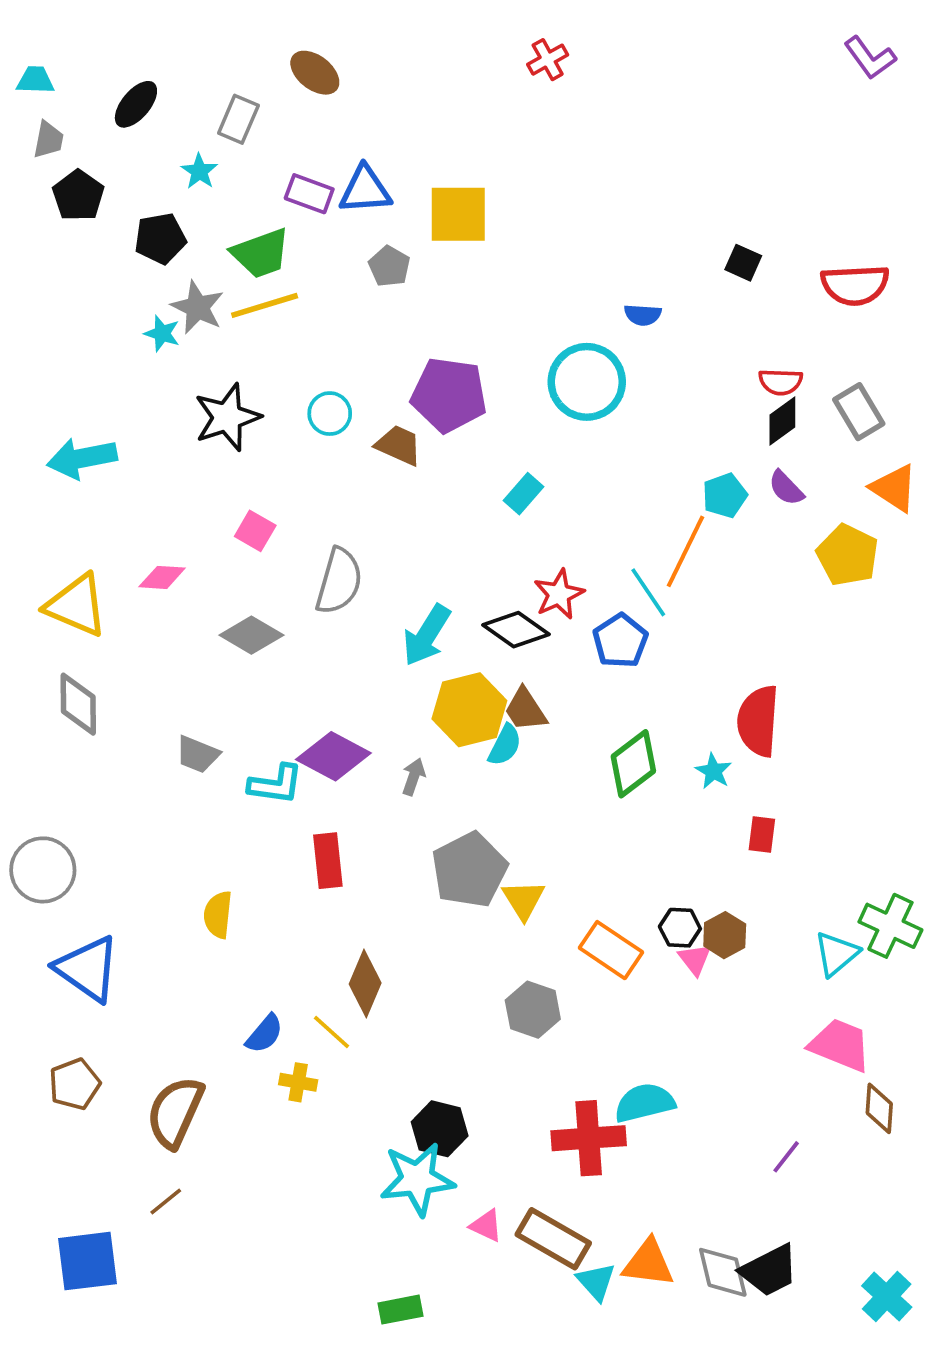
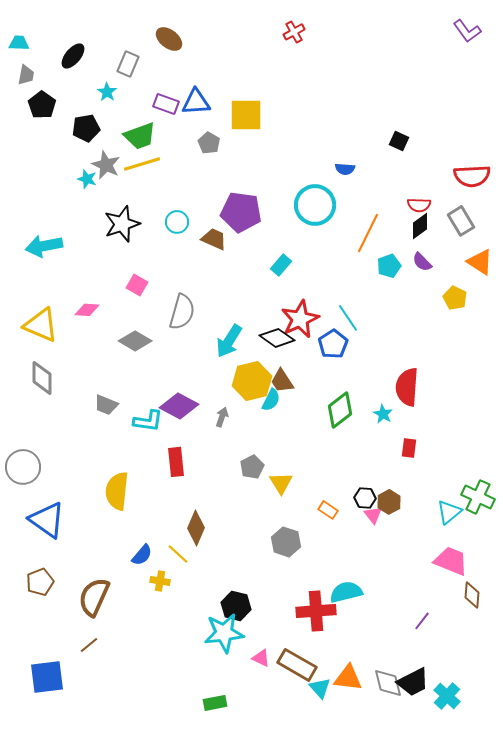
red semicircle: (855, 285) -> (472, 176), moved
orange line: (686, 551) -> (368, 233), moved
yellow pentagon: (848, 555) -> (455, 298), size x0.7
red star: (559, 594) -> (300, 319), size x1.4
gray pentagon: (469, 870) -> (252, 467), size x0.6
yellow semicircle: (218, 915) -> (117, 491), size x1.5
orange rectangle: (611, 950) -> (328, 510), size x0.6
cyan cross: (887, 1296) -> (447, 696), moved

